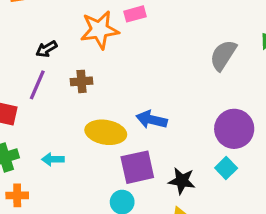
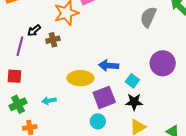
brown cross: (82, 81) -> (53, 40), moved
purple line: (37, 85) -> (20, 46), moved
cyan square: (226, 168) -> (132, 81), moved

